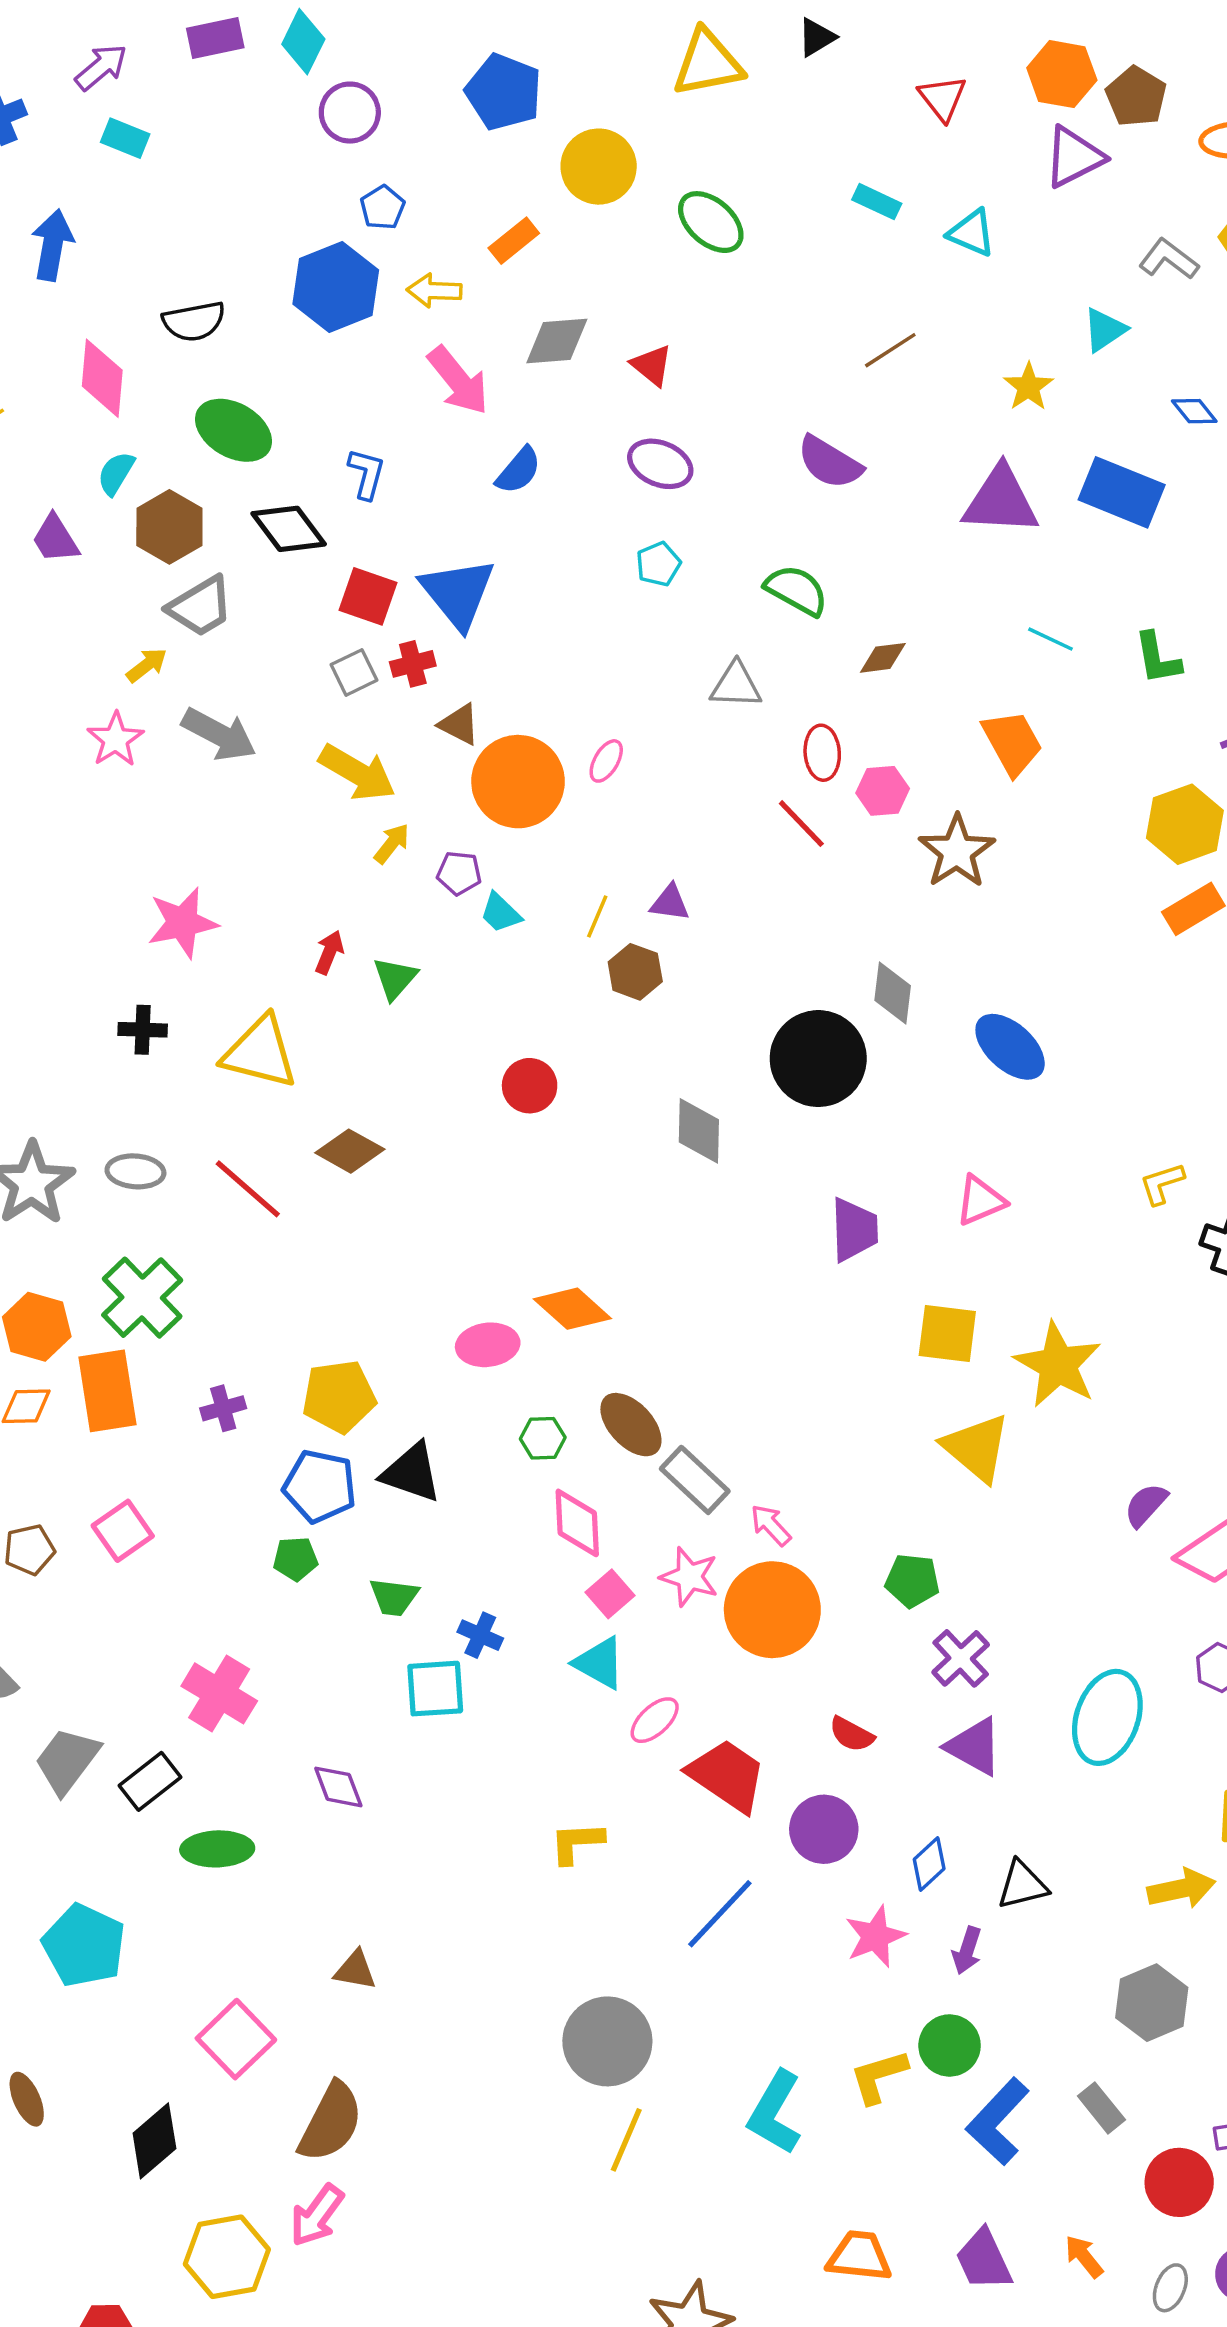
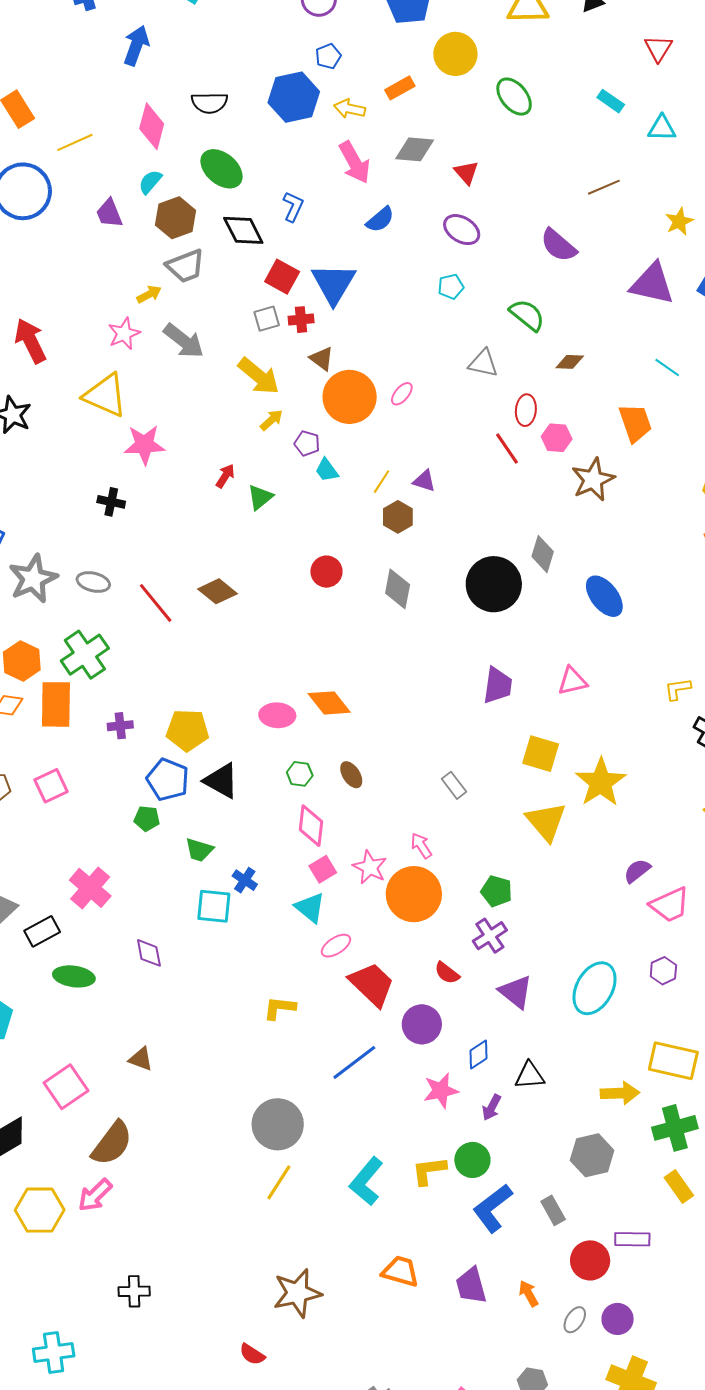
cyan triangle: (972, 233) -> (662, 128), turned -32
yellow triangle: (260, 1052) -> (105, 395), moved
gray diamond: (699, 1131) -> (398, 589), moved
brown ellipse: (631, 1425) -> (351, 775), size x0.7
gray rectangle: (695, 1480) -> (454, 785), moved, size x0.7
purple cross: (961, 1658) -> (490, 936), moved

